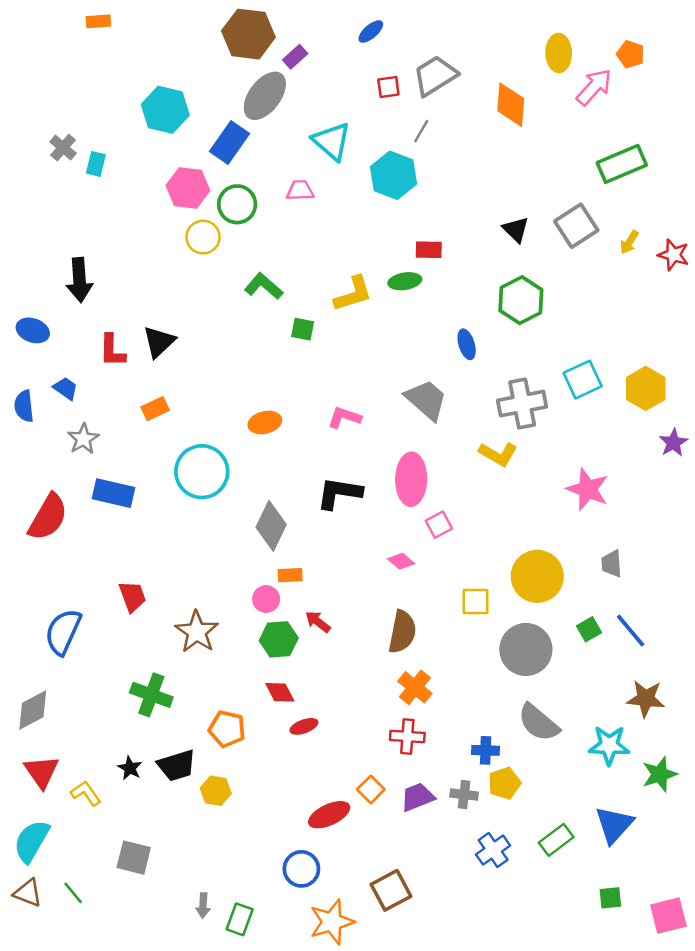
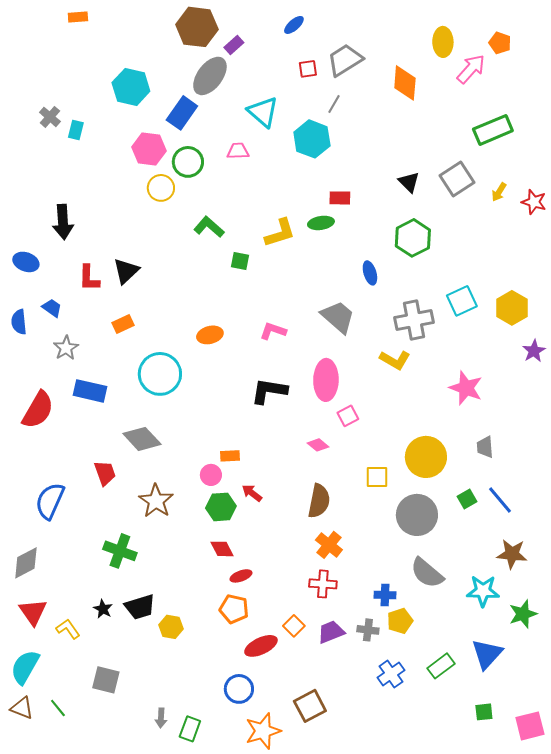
gray diamond: (271, 526) -> (142, 439), moved, turned -69
orange pentagon: (227, 729) -> (234, 609), moved

